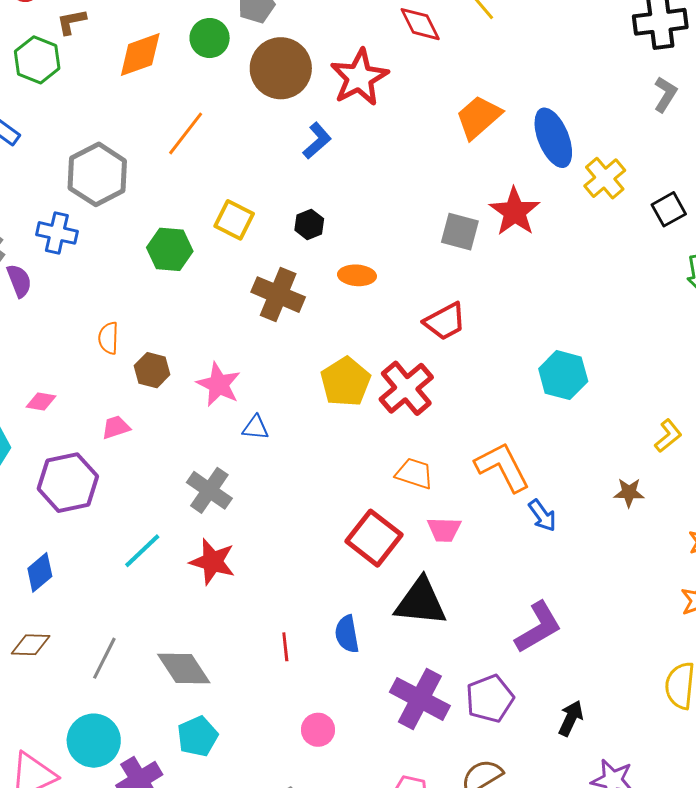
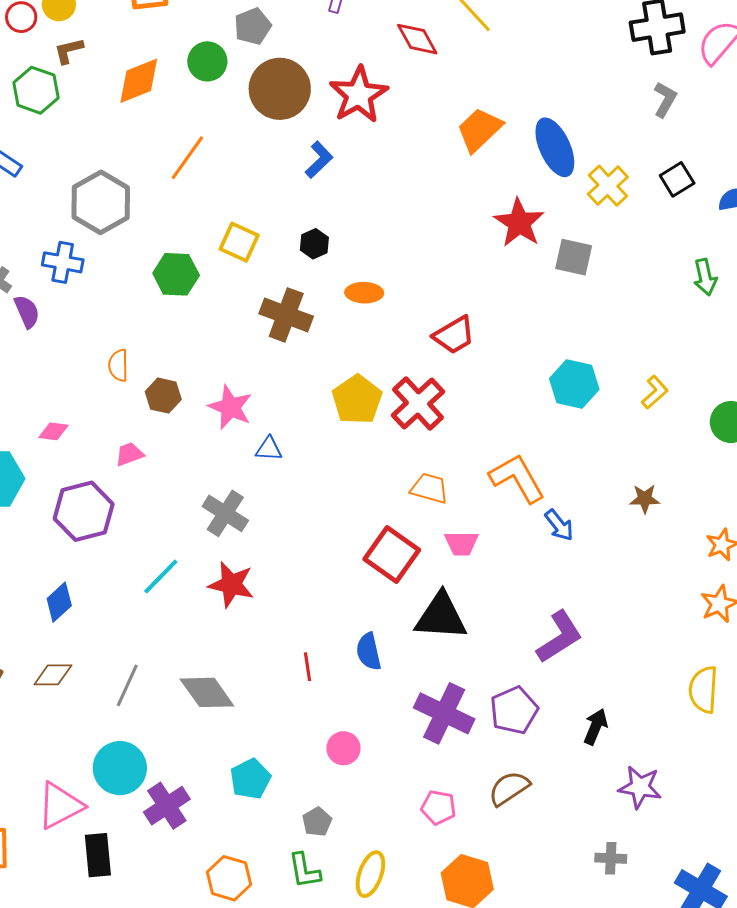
black square: (669, 209) -> (677, 179), moved
gray square: (460, 232) -> (574, 257), moved
yellow L-shape: (668, 436) -> (655, 392), moved
cyan pentagon: (198, 736) -> (250, 779), moved

